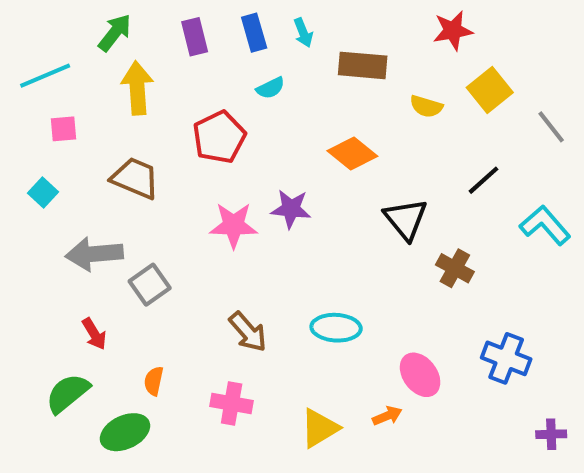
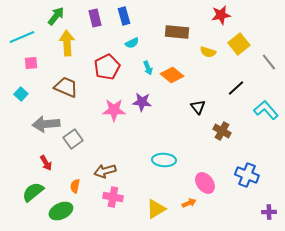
cyan arrow: (303, 33) -> (148, 68), moved
black triangle: (406, 219) -> (198, 107), size x0.7
brown arrow: (248, 332) -> (105, 171), moved, turned 115

